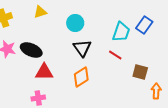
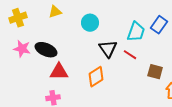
black triangle: (82, 48) -> (108, 49), moved

